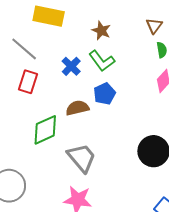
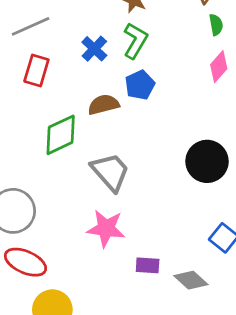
gray line: (24, 49) -> (31, 26), turned -64
green L-shape: (102, 61) -> (135, 41), turned -112

